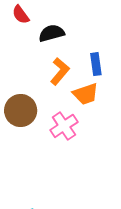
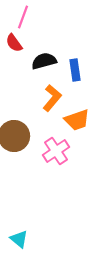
blue rectangle: (96, 64) -> (75, 70), moved

